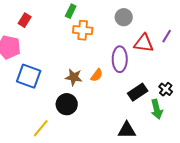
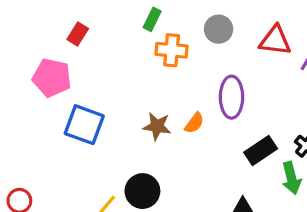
gray circle: (124, 17) -> (219, 29), moved
red triangle: (144, 43) -> (275, 40), moved
black circle: (67, 104) -> (142, 191), moved

